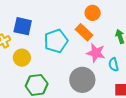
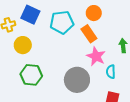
orange circle: (93, 13) -> (94, 13), moved
cyan pentagon: (56, 41) -> (62, 22), moved

